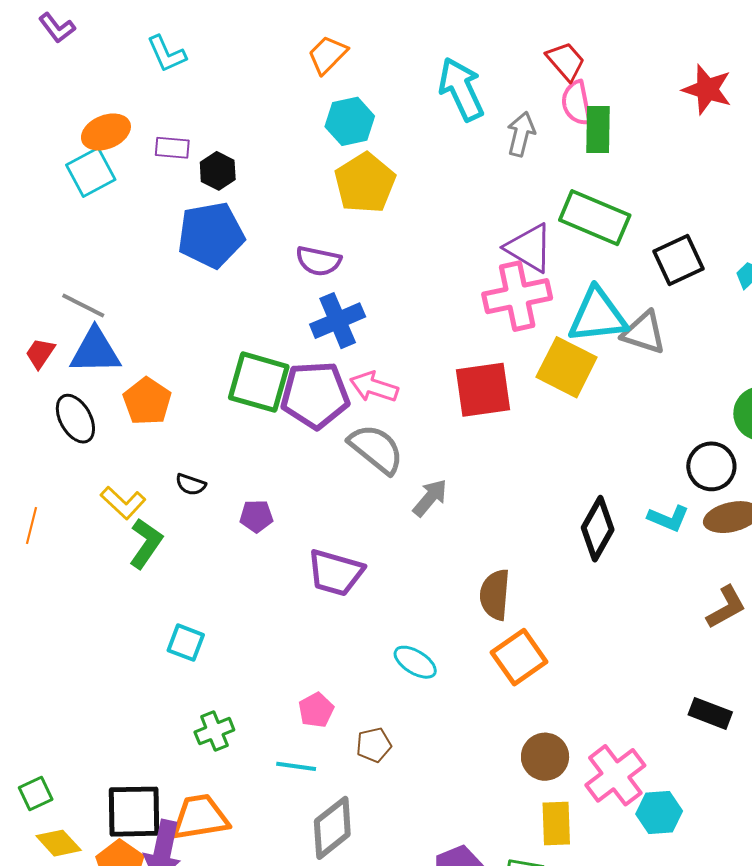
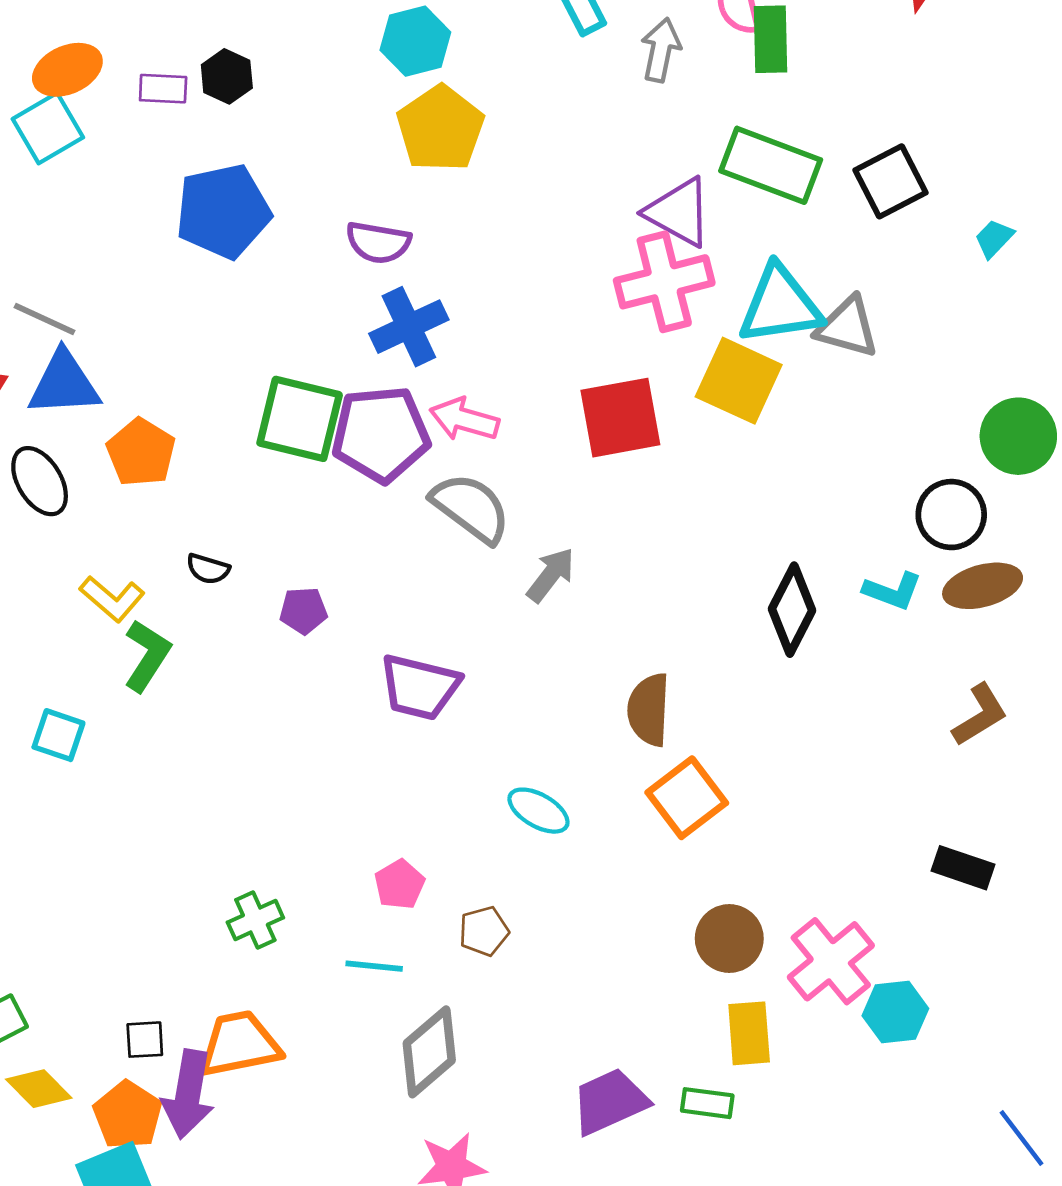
black hexagon: (218, 171) -> (227, 76), moved
black square: (678, 260) -> (890, 181), moved
cyan square: (186, 643) -> (58, 735), moved
black square: (134, 812) -> (145, 1040), size x0.5

